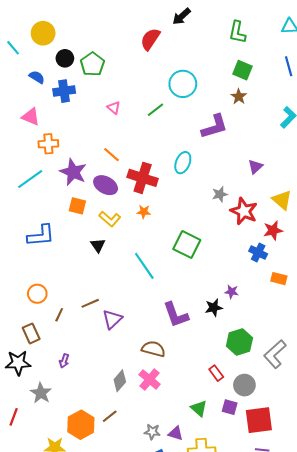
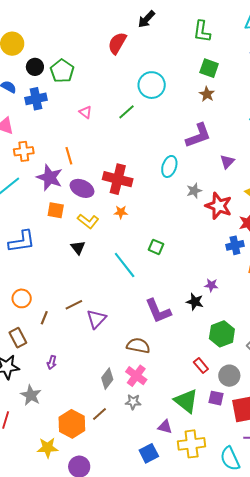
purple L-shape: (214, 127) -> (198, 136), moved
orange line: (111, 155) -> (69, 156), moved, turned 36
cyan ellipse: (183, 163) -> (169, 166), moved
green square: (187, 245) -> (156, 247), moved, size x0.6
blue cross: (258, 253) -> (235, 245), turned -36
black star: (214, 308) -> (195, 302), turned 30
green triangle: (199, 408) -> (186, 401), size x1.5
gray star: (152, 432) -> (133, 402), moved

